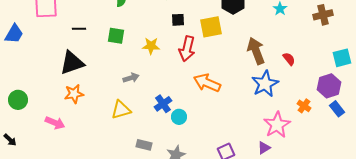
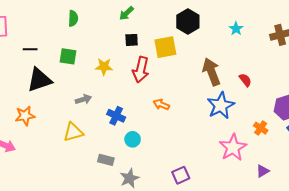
black triangle: (72, 63) -> (39, 80), moved
orange arrow: (207, 83) -> (161, 104), size x0.6
blue cross: (163, 104) -> (116, 116), moved, turned -30
gray rectangle: (144, 145) -> (106, 160), moved
purple triangle: (264, 148) -> (263, 171), moved

